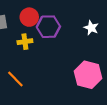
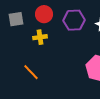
purple hexagon: (48, 27) -> (74, 20), moved

